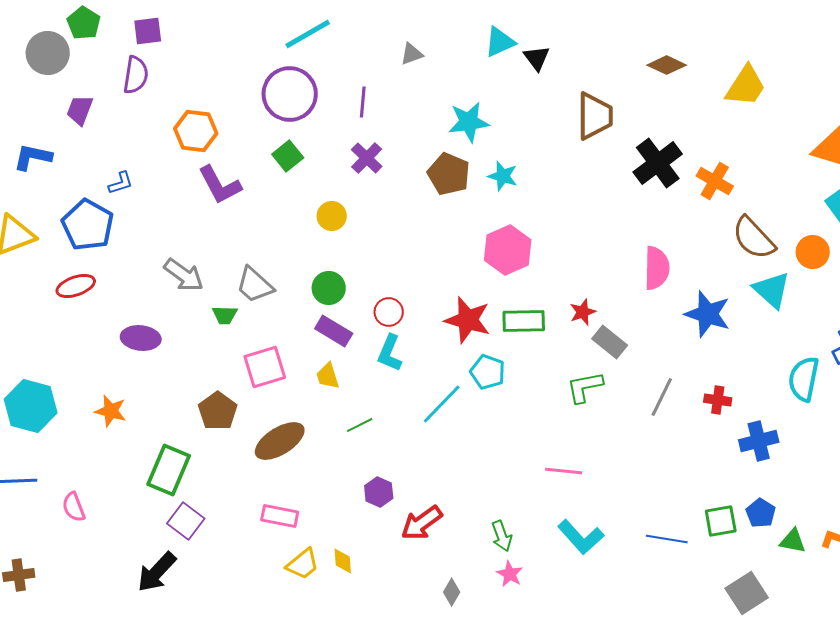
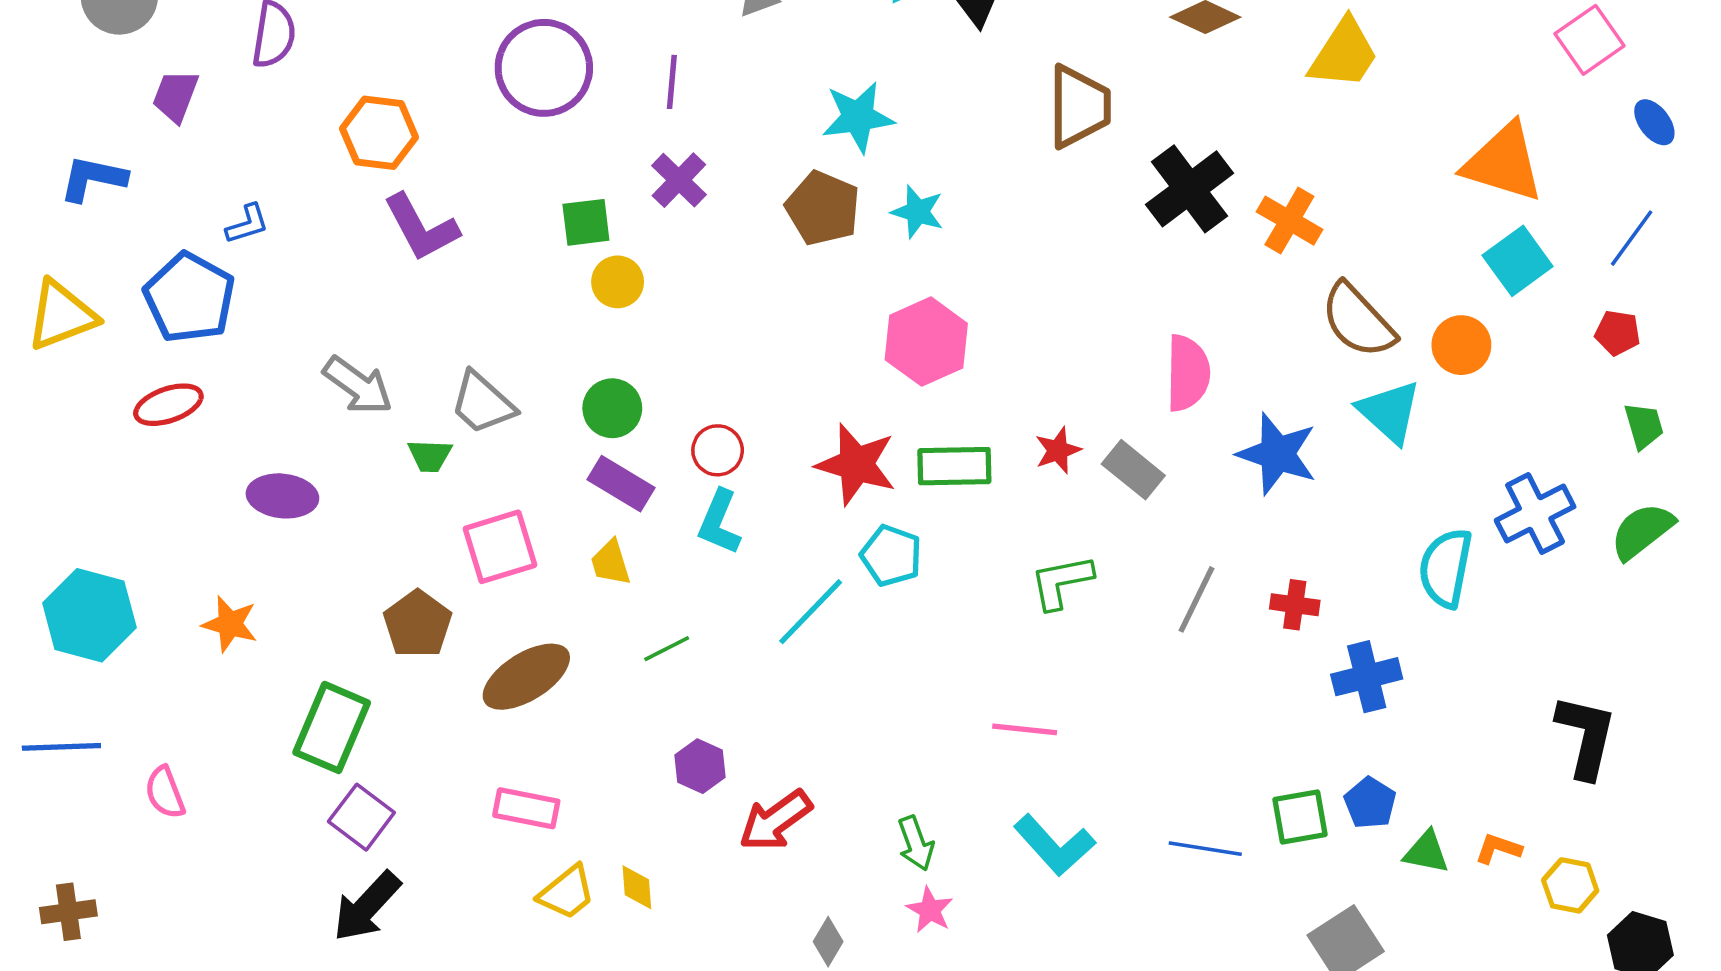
green square: (288, 156) -> (586, 222), moved, turned 32
gray rectangle: (610, 342) -> (1133, 470), moved
black arrow: (157, 572) -> (367, 906), moved

